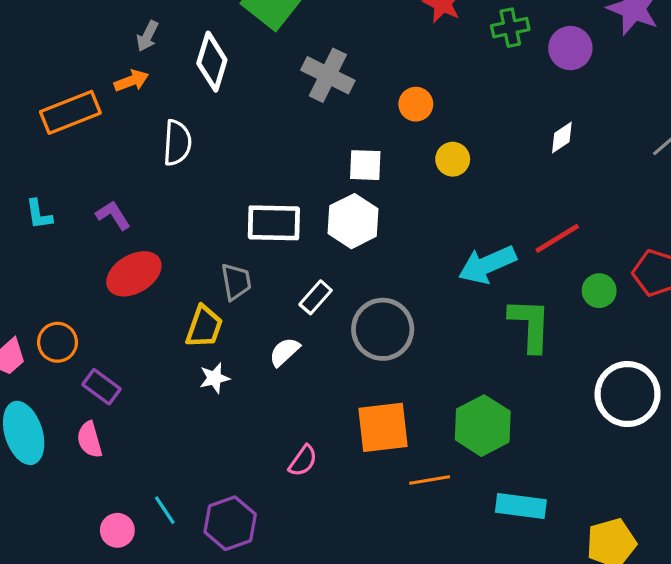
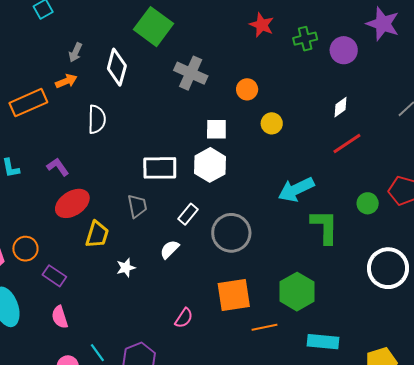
red line: (557, 238) -> (347, 143), moved
yellow trapezoid: (204, 327) -> (97, 234), moved
pink semicircle: (90, 440) -> (60, 317), moved

